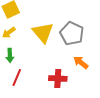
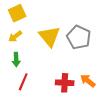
orange arrow: (81, 62) -> (88, 81), moved

